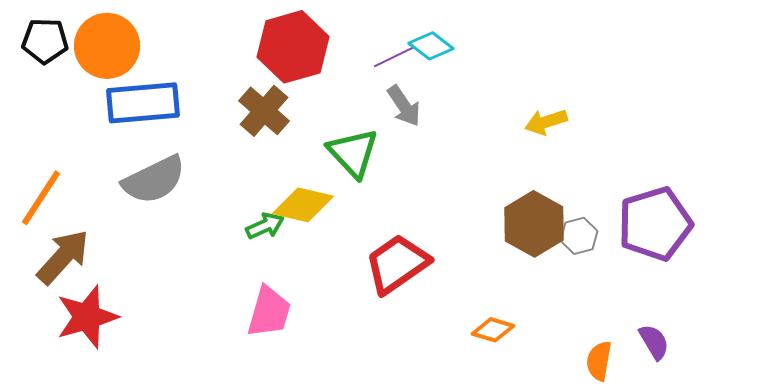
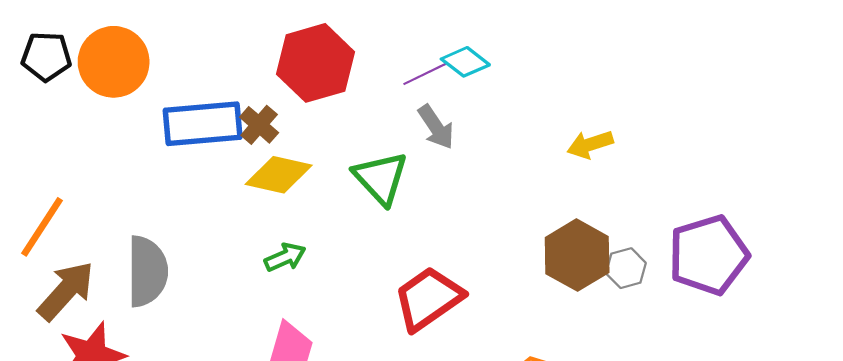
blue rectangle: (143, 103) -> (203, 124), moved
brown cross: (264, 111) -> (259, 125), moved, size x0.7
gray semicircle: (154, 180) -> (147, 271), moved, turned -64
yellow diamond: (303, 205) -> (279, 175), moved

